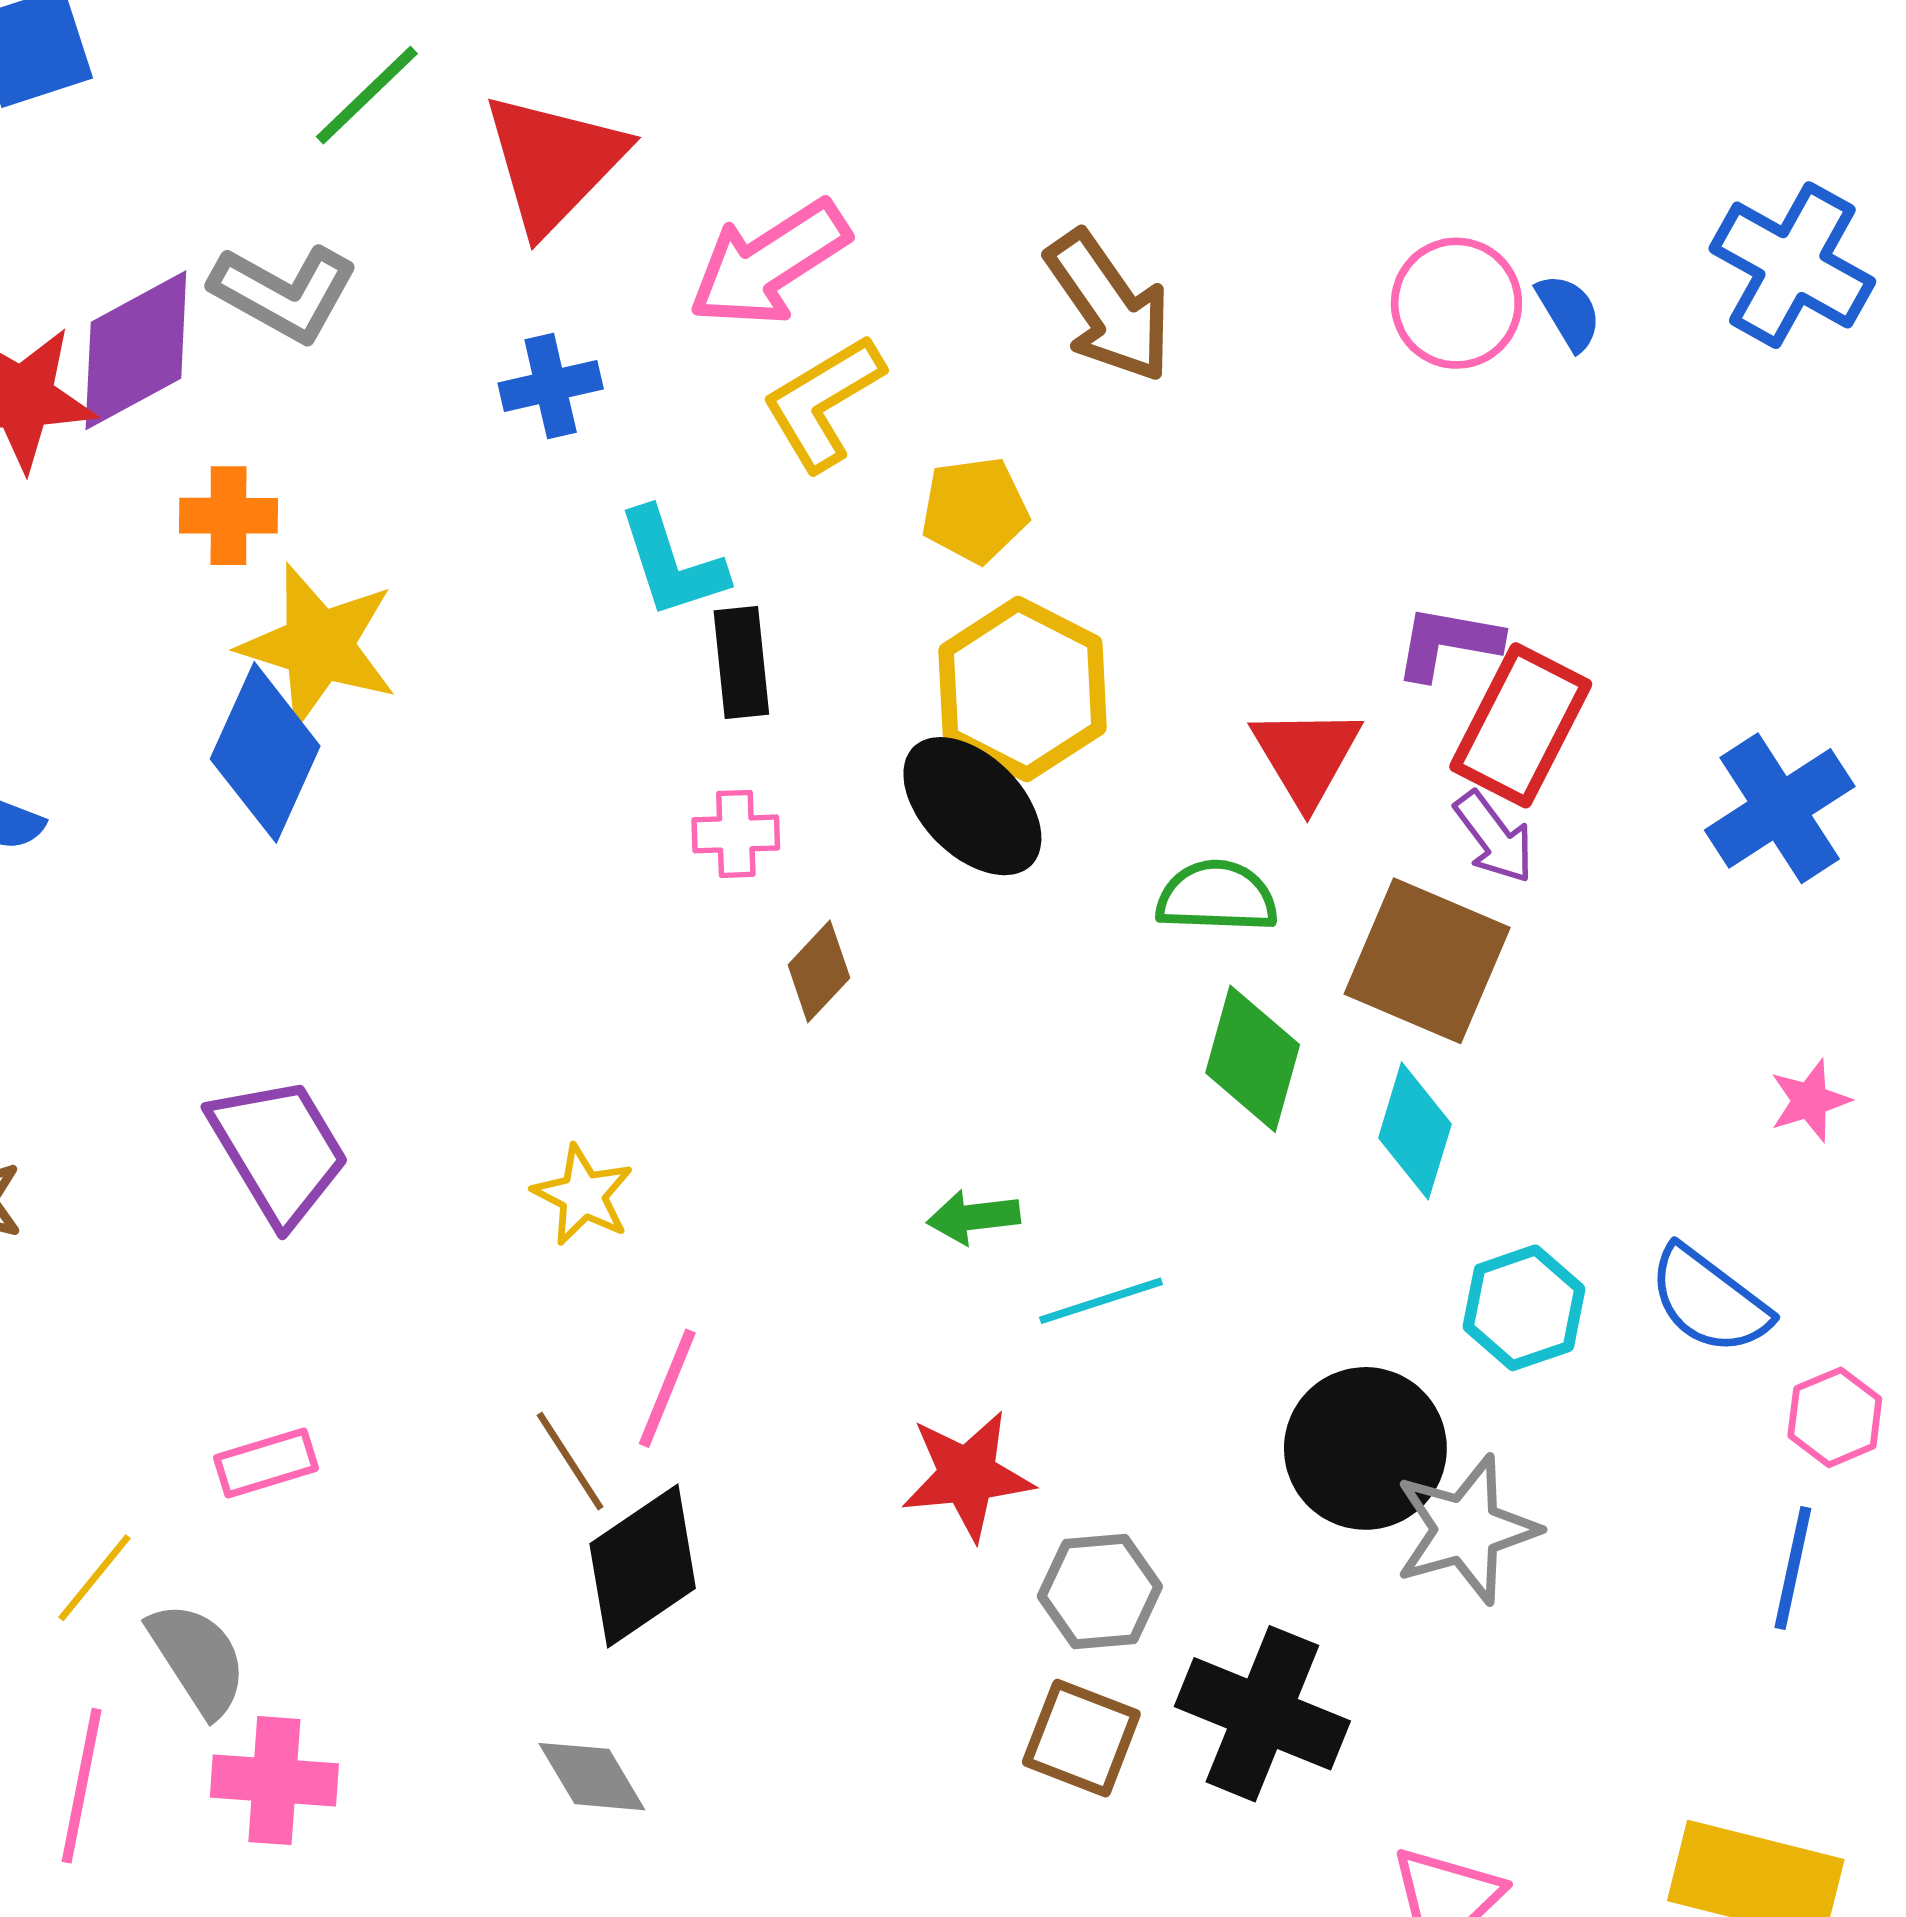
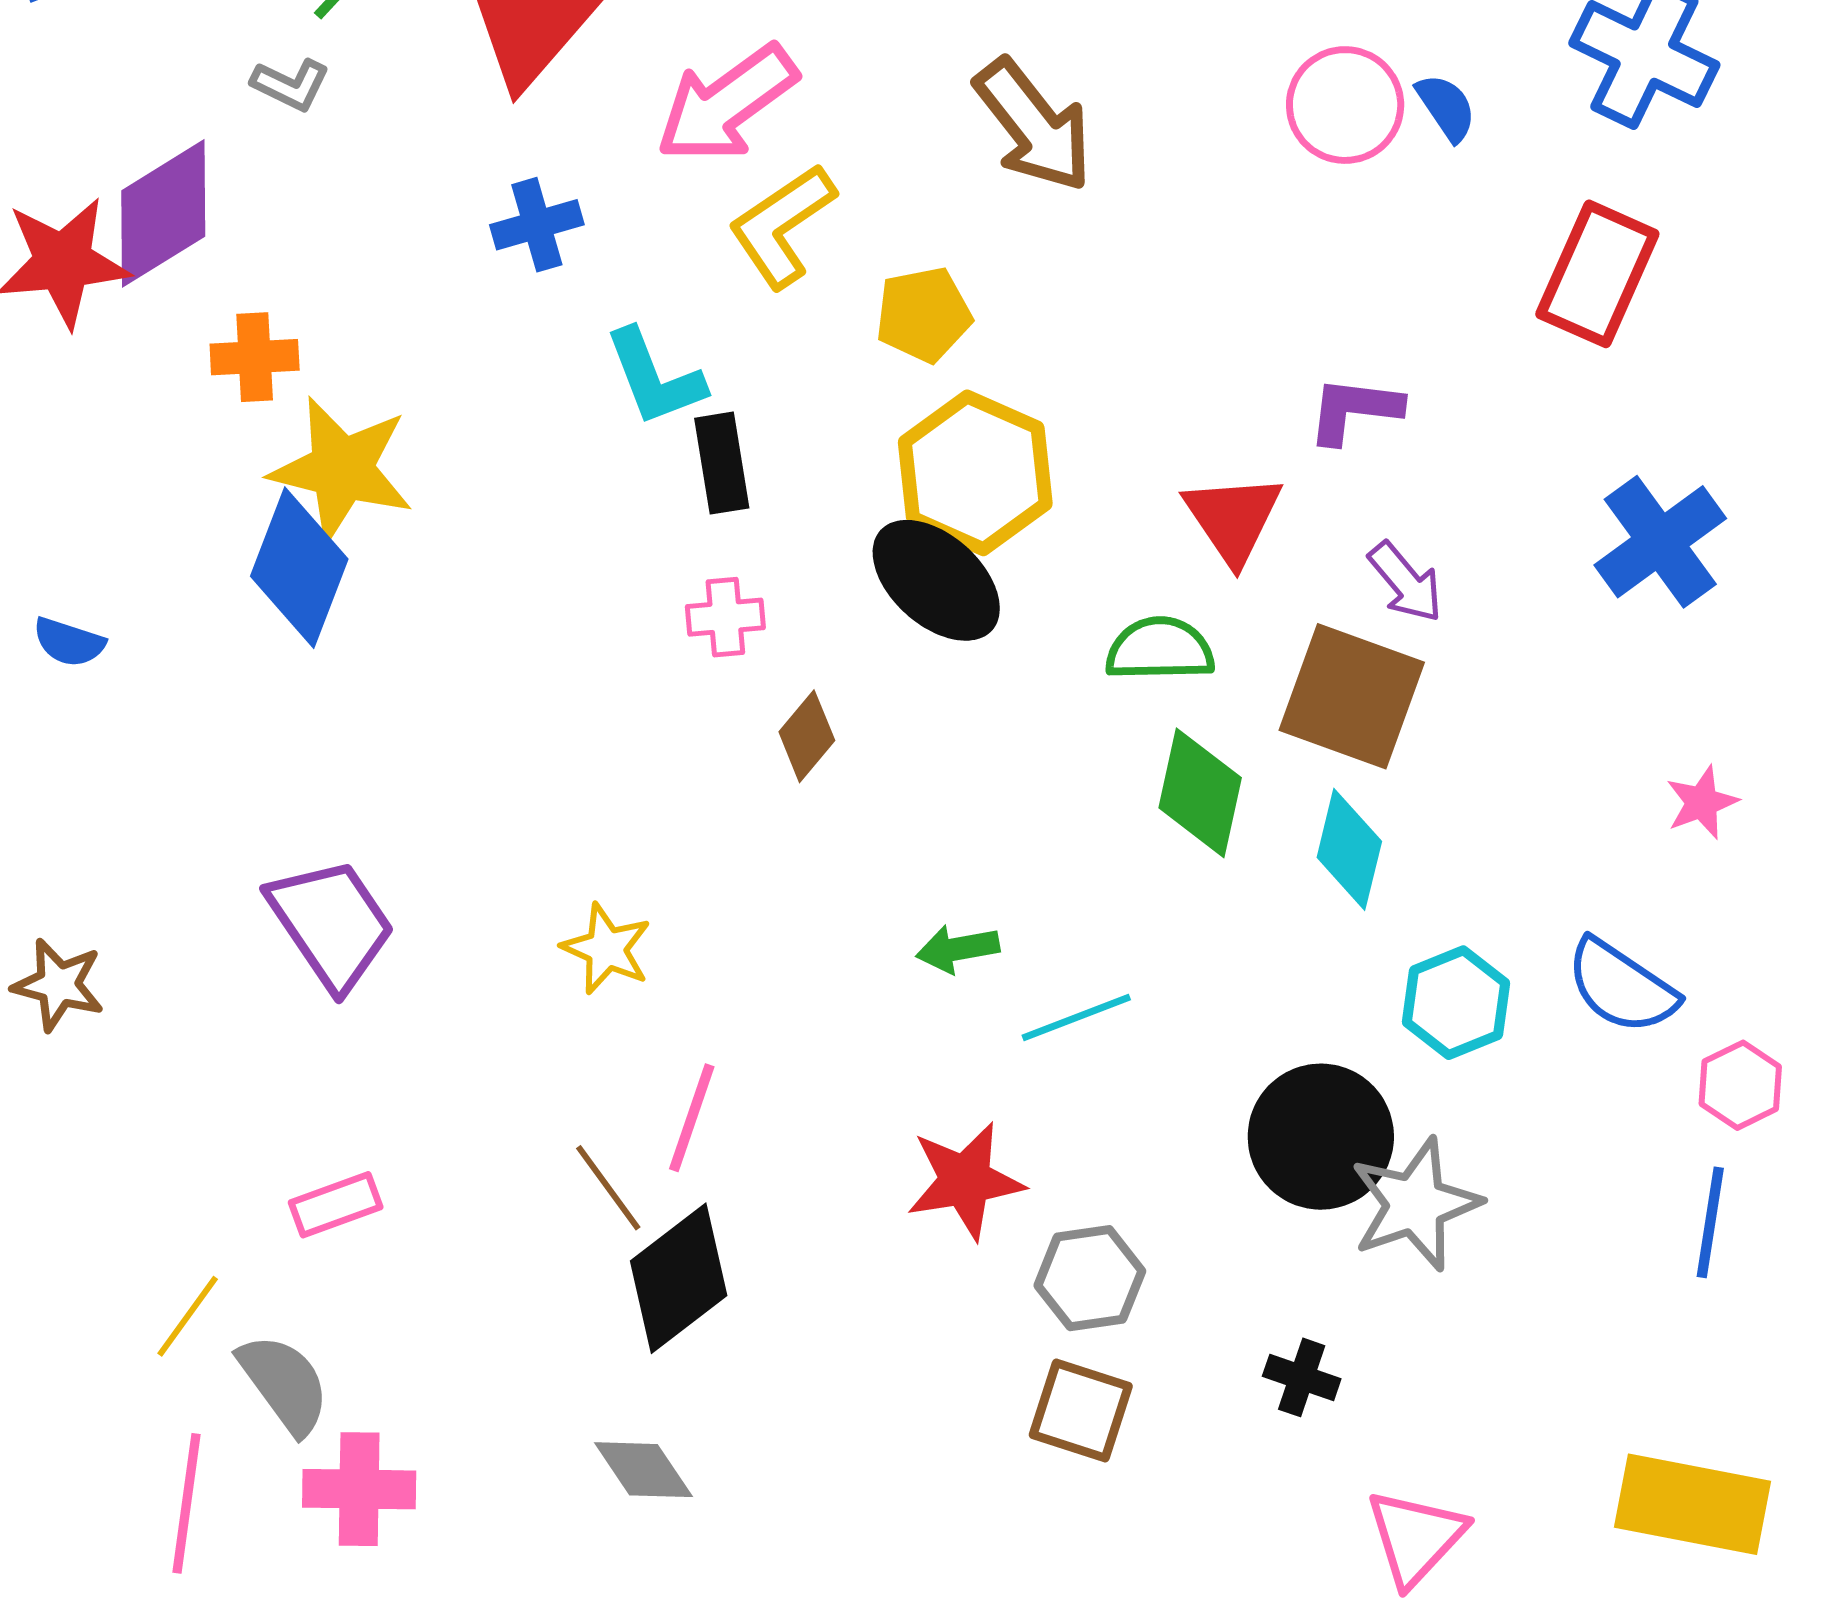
gray L-shape: (284, 293) -> (291, 85), moved, size x0.6
red rectangle: (1521, 725) -> (1597, 274), moved
black cross: (1262, 1714) -> (1302, 1377), moved, size x0.5

